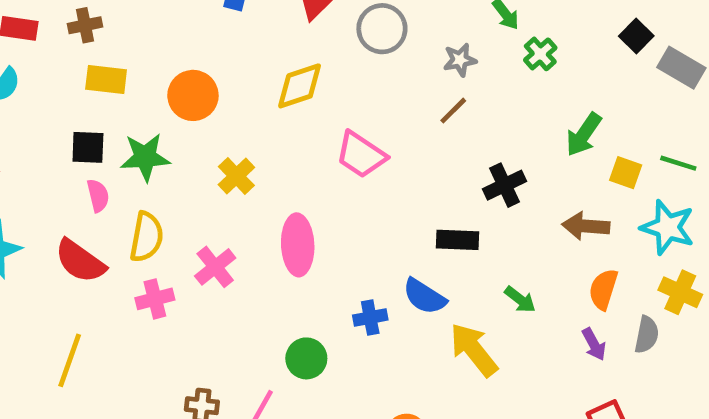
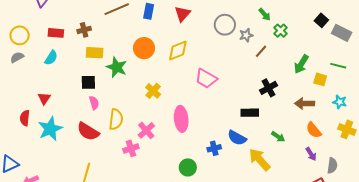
gray circle: (382, 29) -> (225, 25), moved
orange circle: (193, 95) -> (144, 48), moved
brown line: (453, 111) -> (261, 51), moved
green star: (145, 157) -> (117, 67), moved, turned 30
green line: (678, 163) -> (338, 66), moved
cyan star: (668, 227) -> (340, 102), size x0.6
orange semicircle: (603, 289) -> (314, 130), turned -54
pink cross: (155, 299) -> (131, 148), moved
gray semicircle: (647, 335) -> (332, 166), moved

